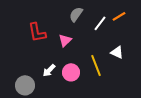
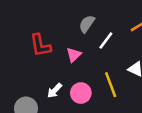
white line: (100, 23) -> (106, 41), moved

